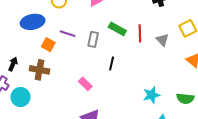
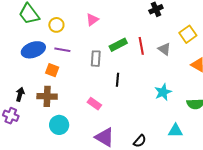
green rectangle: (117, 29) -> (118, 45), turned -48
purple line: (67, 34) -> (62, 50), moved
cyan star: (151, 95) -> (163, 92), moved
cyan circle: (20, 97) -> (59, 125), moved

